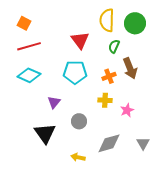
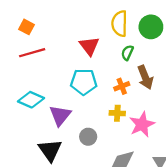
cyan diamond: (29, 75) -> (31, 100), moved
purple triangle: (54, 102) -> (60, 115), size x1.5
pink star: (127, 110) -> (142, 124), size x1.6

